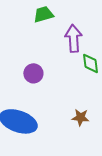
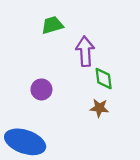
brown star: (80, 117) -> (99, 108), moved

